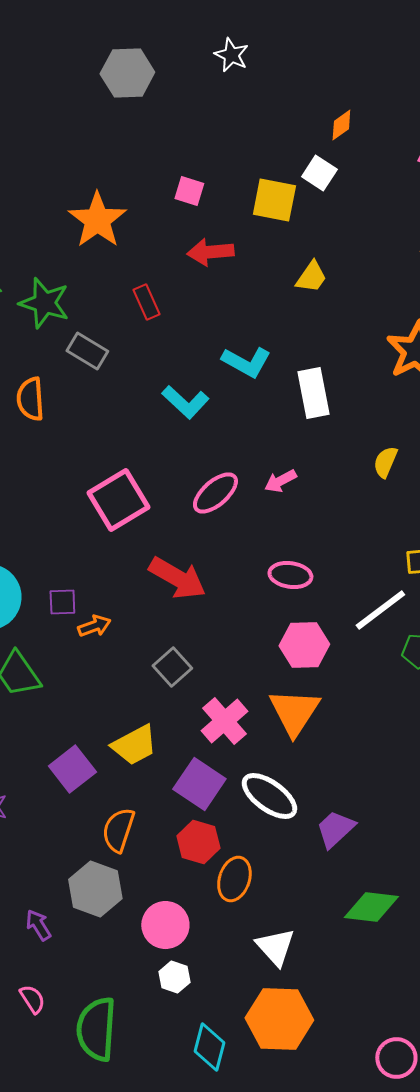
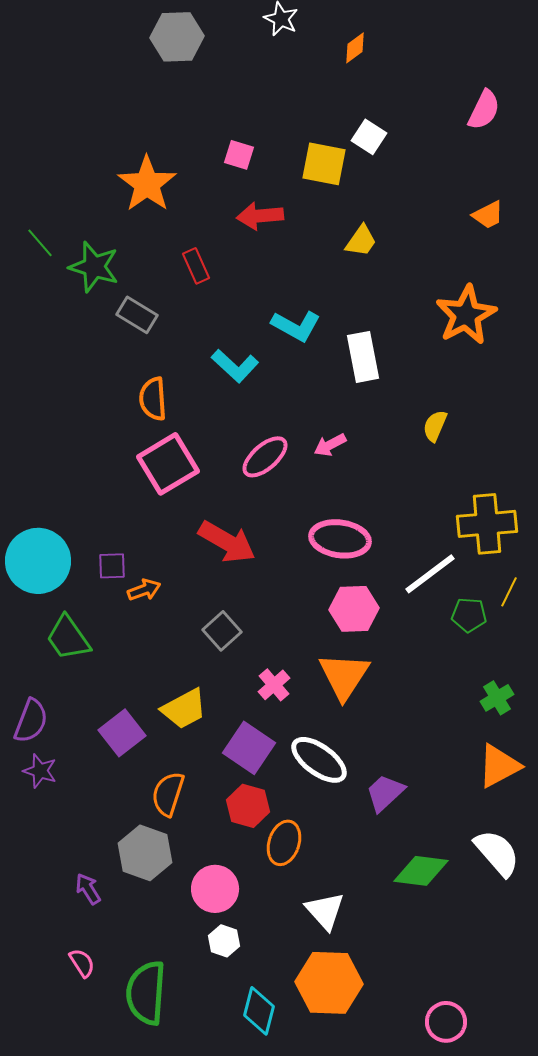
orange diamond: (341, 125) -> (355, 48), moved
orange semicircle: (30, 399) -> (153, 399), moved
pink ellipse: (290, 575) -> (340, 539), size x1.4
pink cross: (224, 721) -> (274, 685), size x0.7

